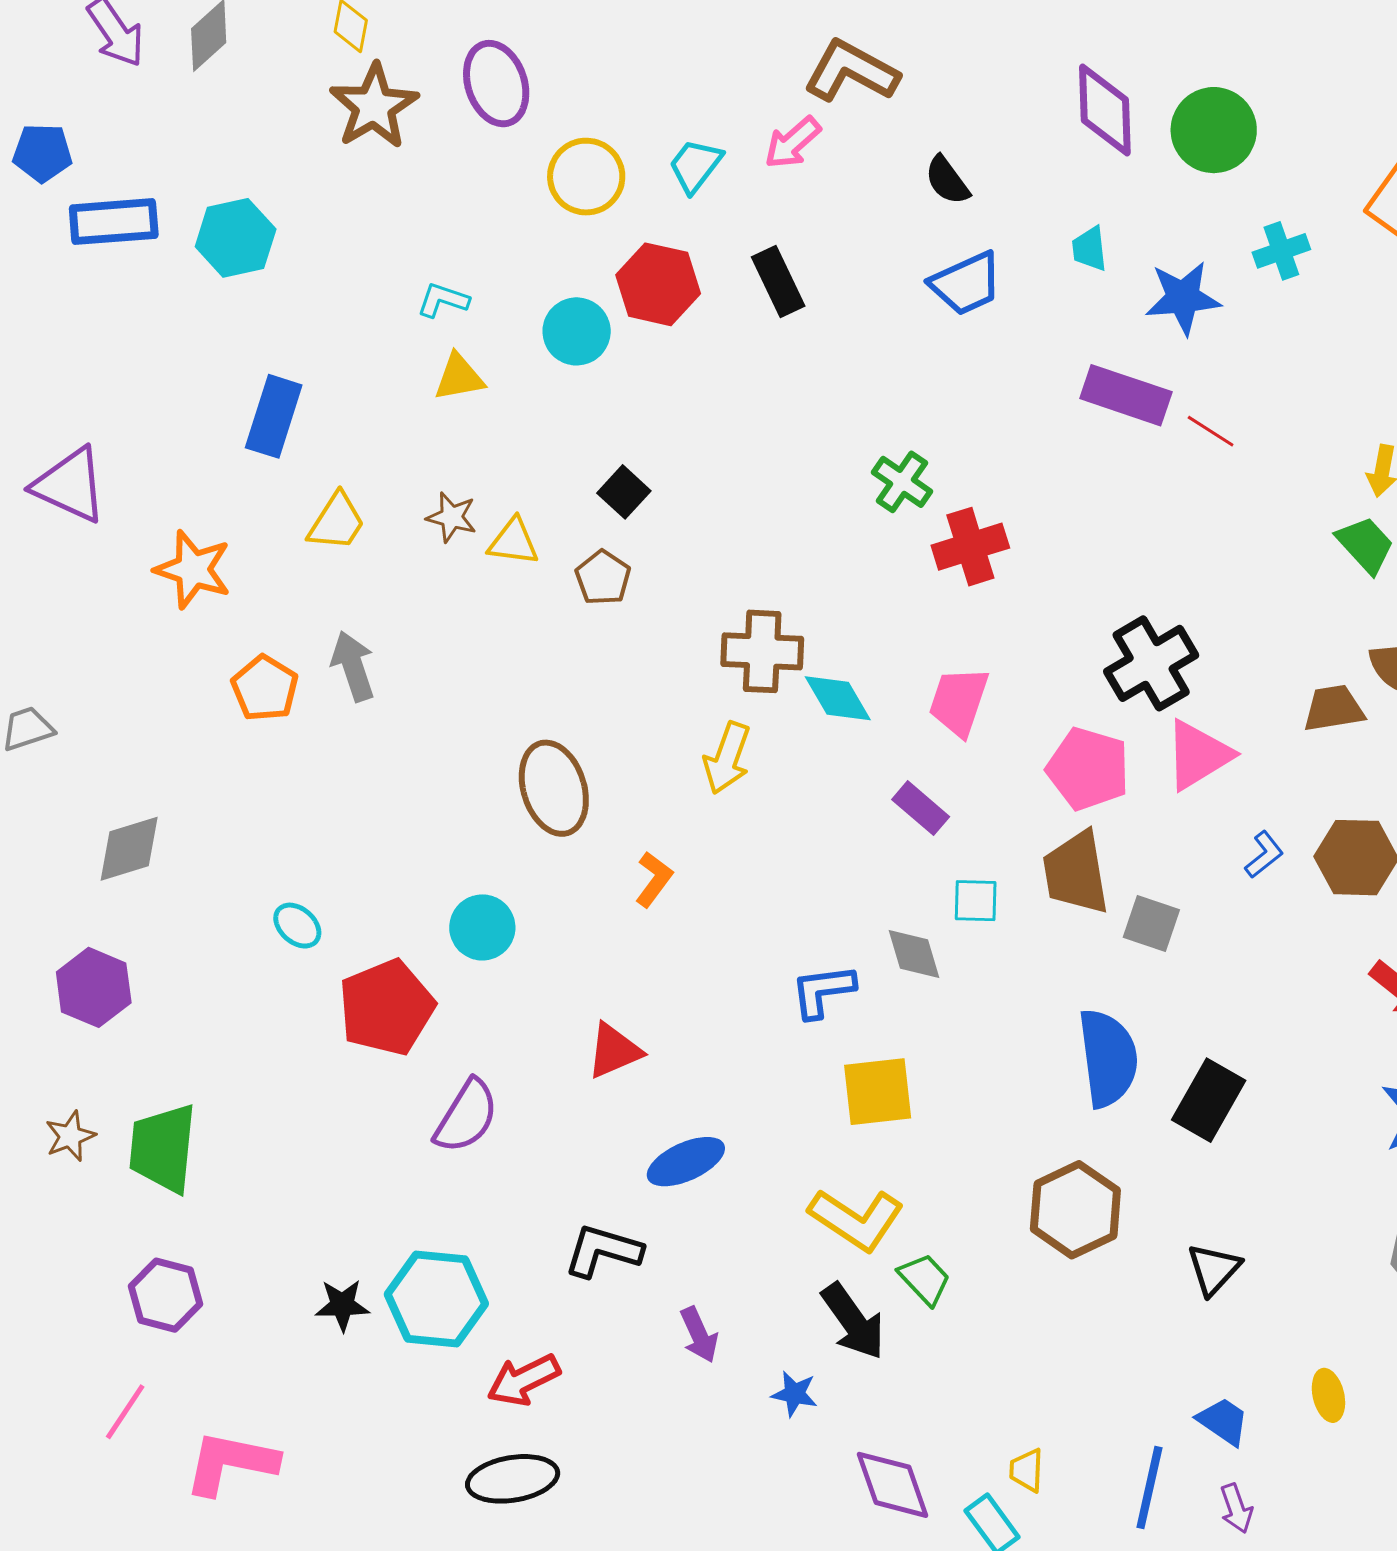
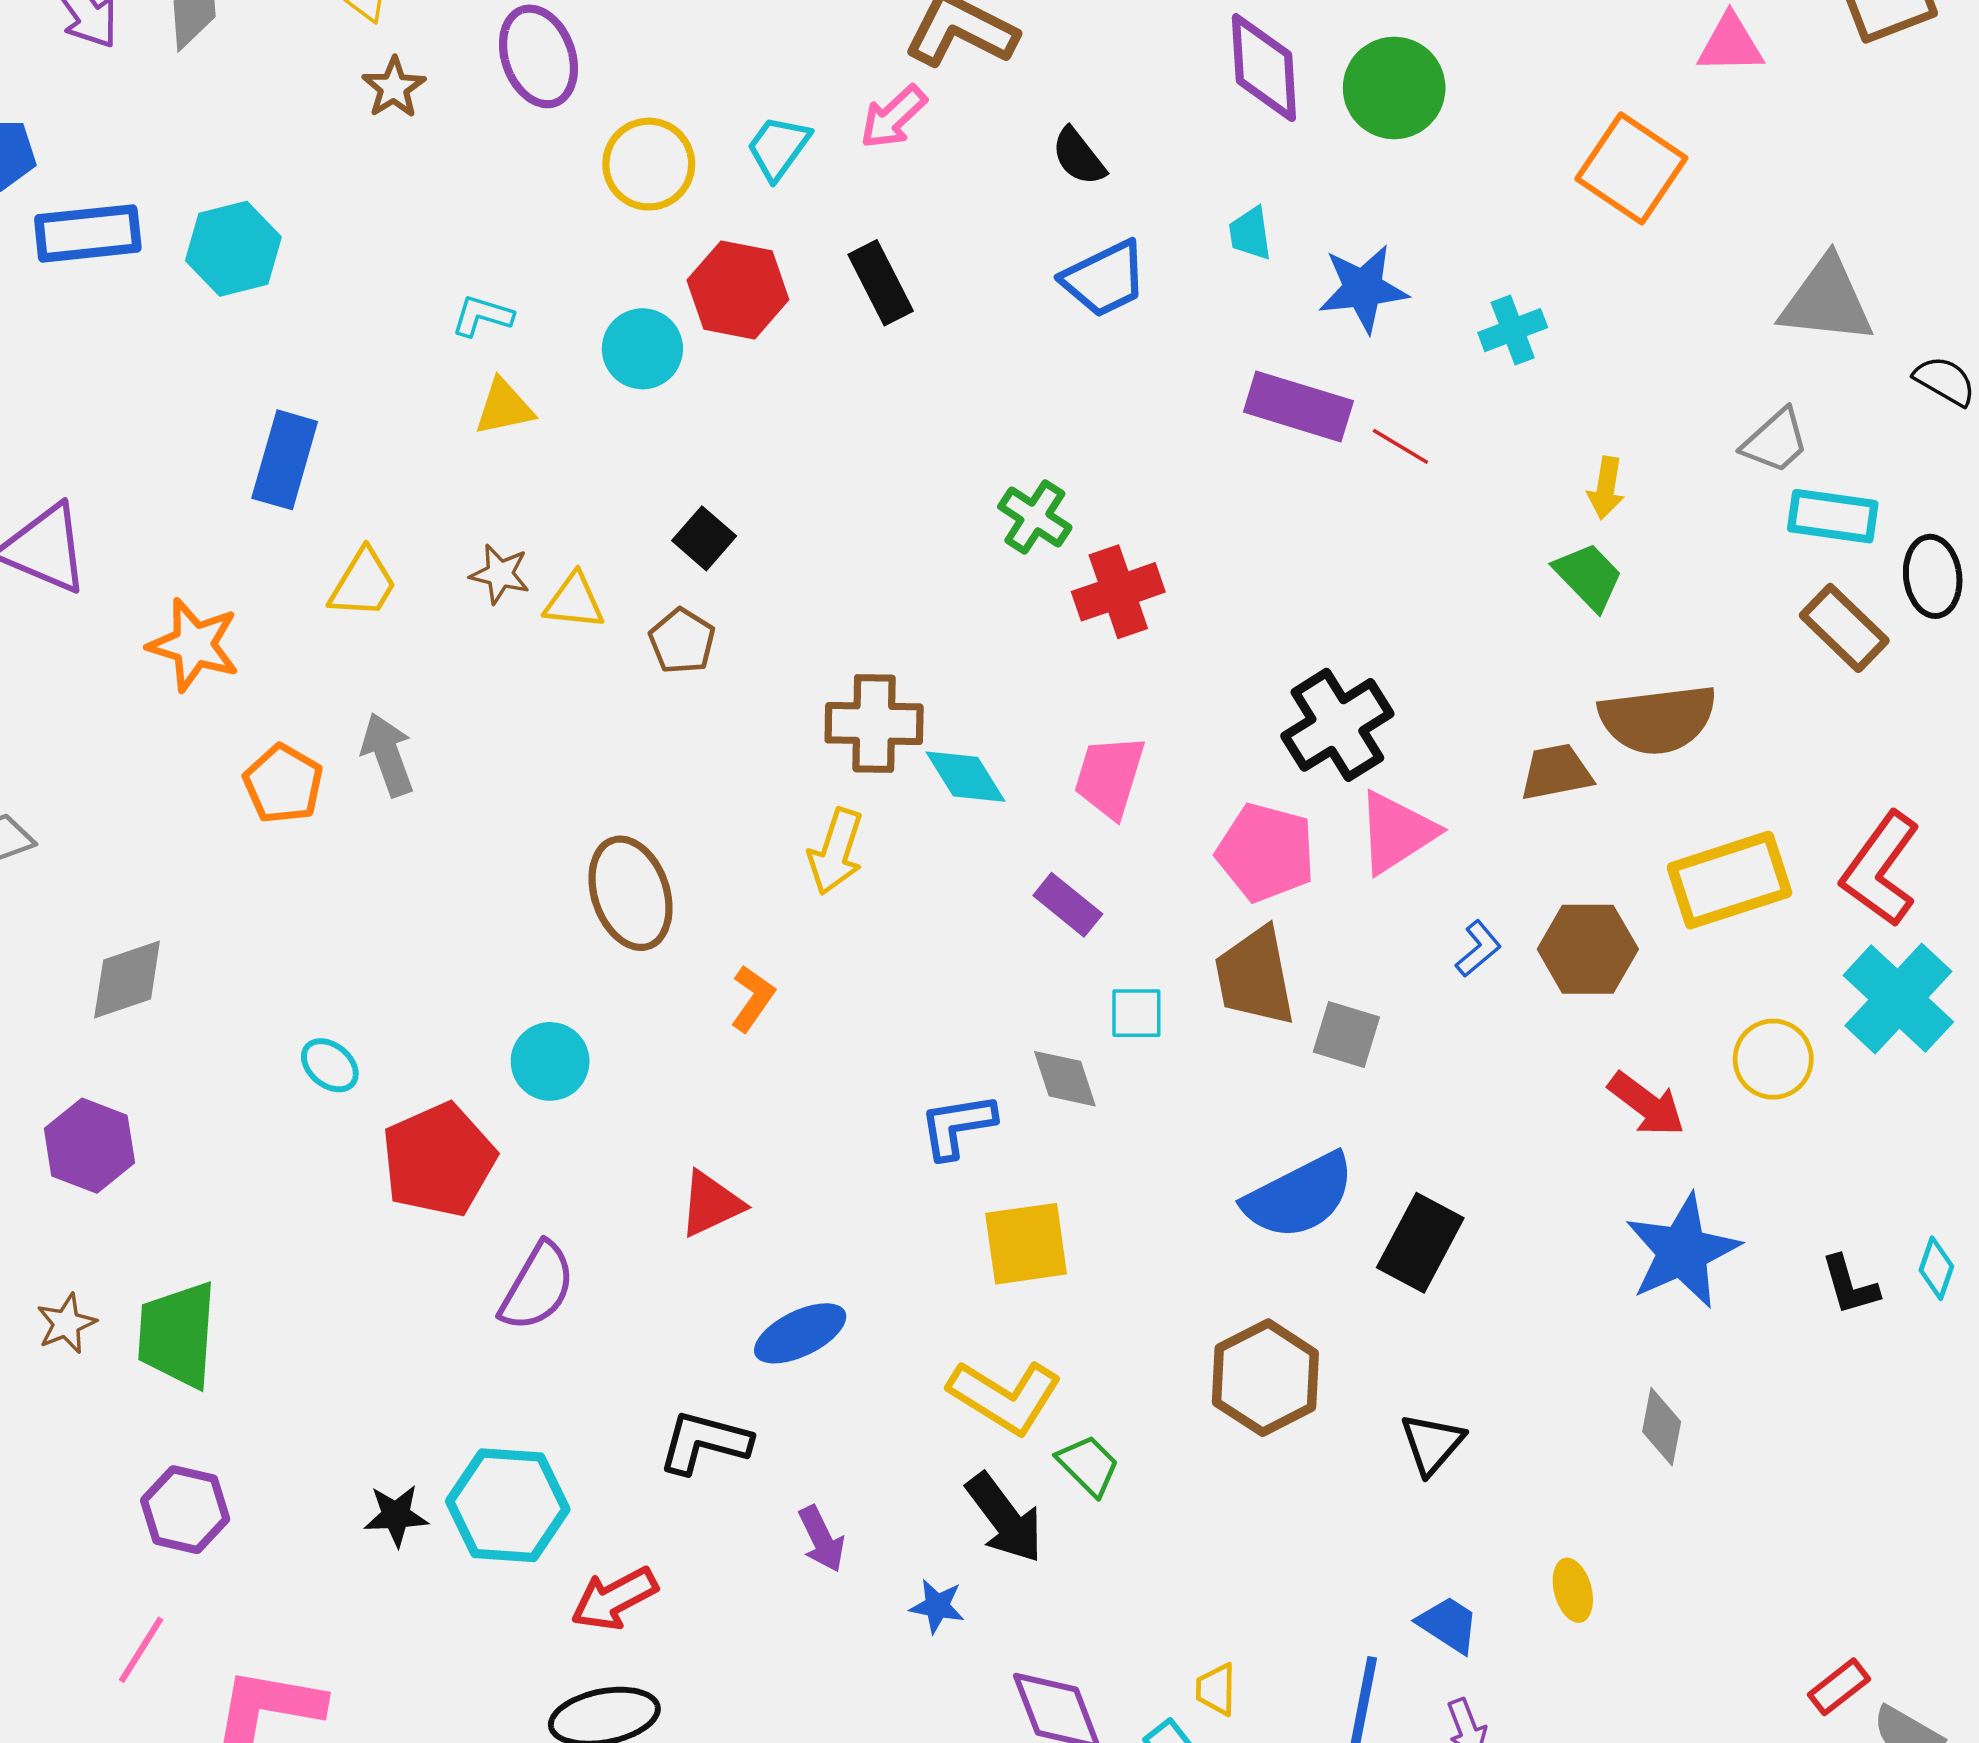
brown star: (374, 106) -> (394, 88), size x0.6
cyan cross: (1281, 251) -> (1513, 330), moved
blue semicircle: (1108, 1058) -> (1299, 1196), turned 72

